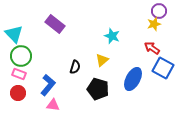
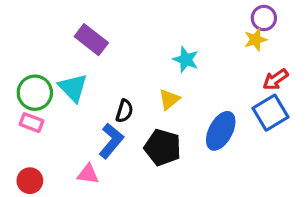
cyan triangle: (14, 34) -> (73, 88), moved
red arrow: (152, 48) -> (275, 79), moved, turned -70
blue square: (163, 68) -> (271, 113), turned 30
blue L-shape: (48, 85) -> (111, 141), moved
red circle: (18, 93) -> (30, 181), moved

